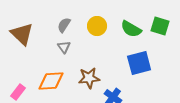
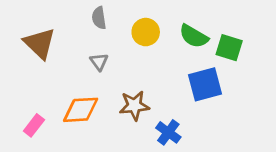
gray semicircle: (64, 25) -> (99, 18), moved, turned -42
green square: (160, 26) -> (229, 48), moved

